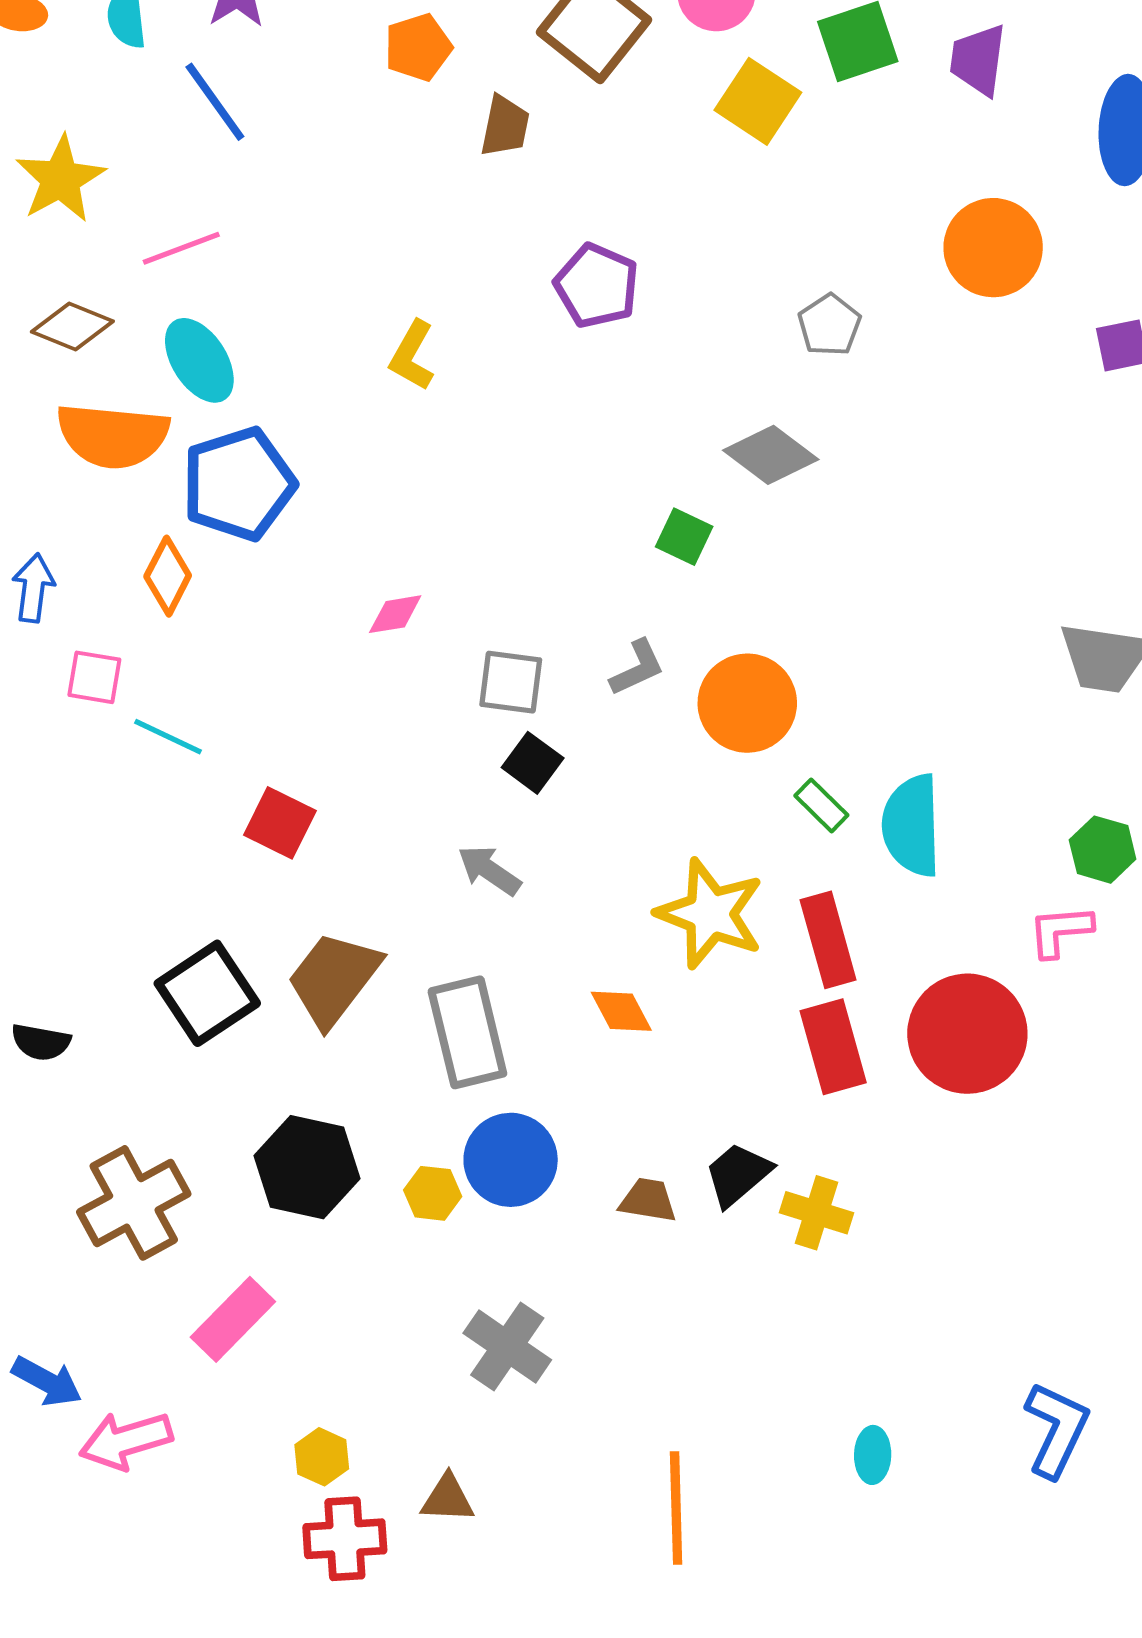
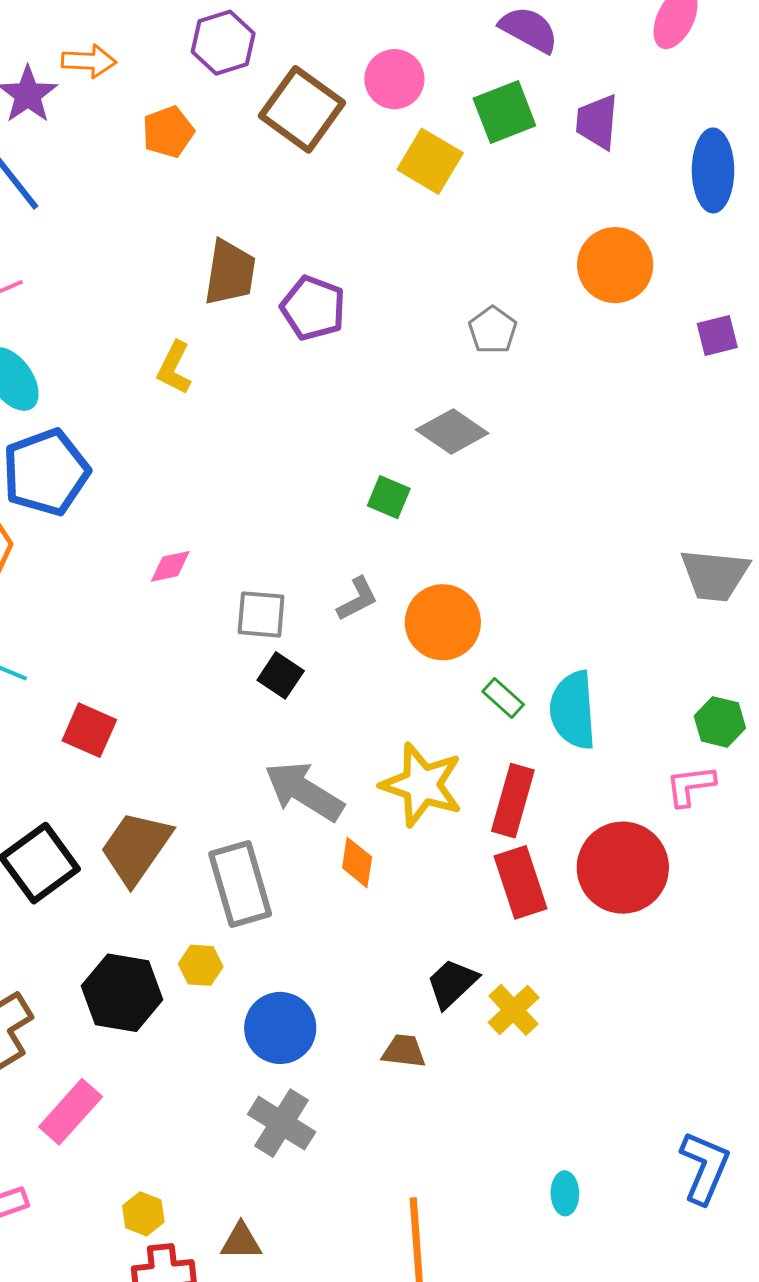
brown trapezoid: (505, 126) -> (230, 273), moved, size x1.4
gray arrow: (489, 870) -> (304, 791), moved, size x1.6
red rectangle: (828, 940) -> (513, 801), turned 34
orange diamond: (621, 1011) -> (357, 862), turned 39
blue circle: (511, 1160) -> (280, 1028), moved
yellow hexagon: (433, 1193) -> (201, 965), moved
brown trapezoid: (648, 1200) -> (404, 1051), moved
yellow cross: (817, 1213) -> (514, 1010), turned 32

